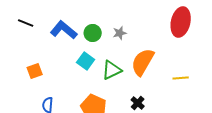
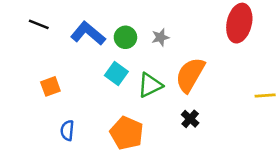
yellow line: (181, 78) -> (265, 95), moved
black cross: (138, 103) -> (190, 119), moved

